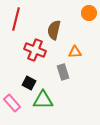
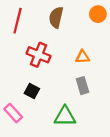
brown semicircle: (54, 30) -> (56, 17), moved
gray rectangle: (63, 72) -> (82, 86), moved
green triangle: (43, 100) -> (65, 116), moved

